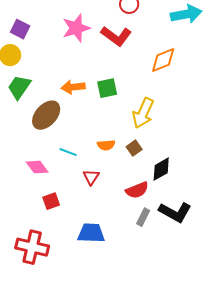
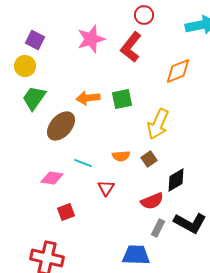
red L-shape: (116, 36) -> (131, 47), turned 92
pink diamond: (37, 167) -> (52, 178), turned -45
blue trapezoid: (91, 233) -> (136, 255), moved

